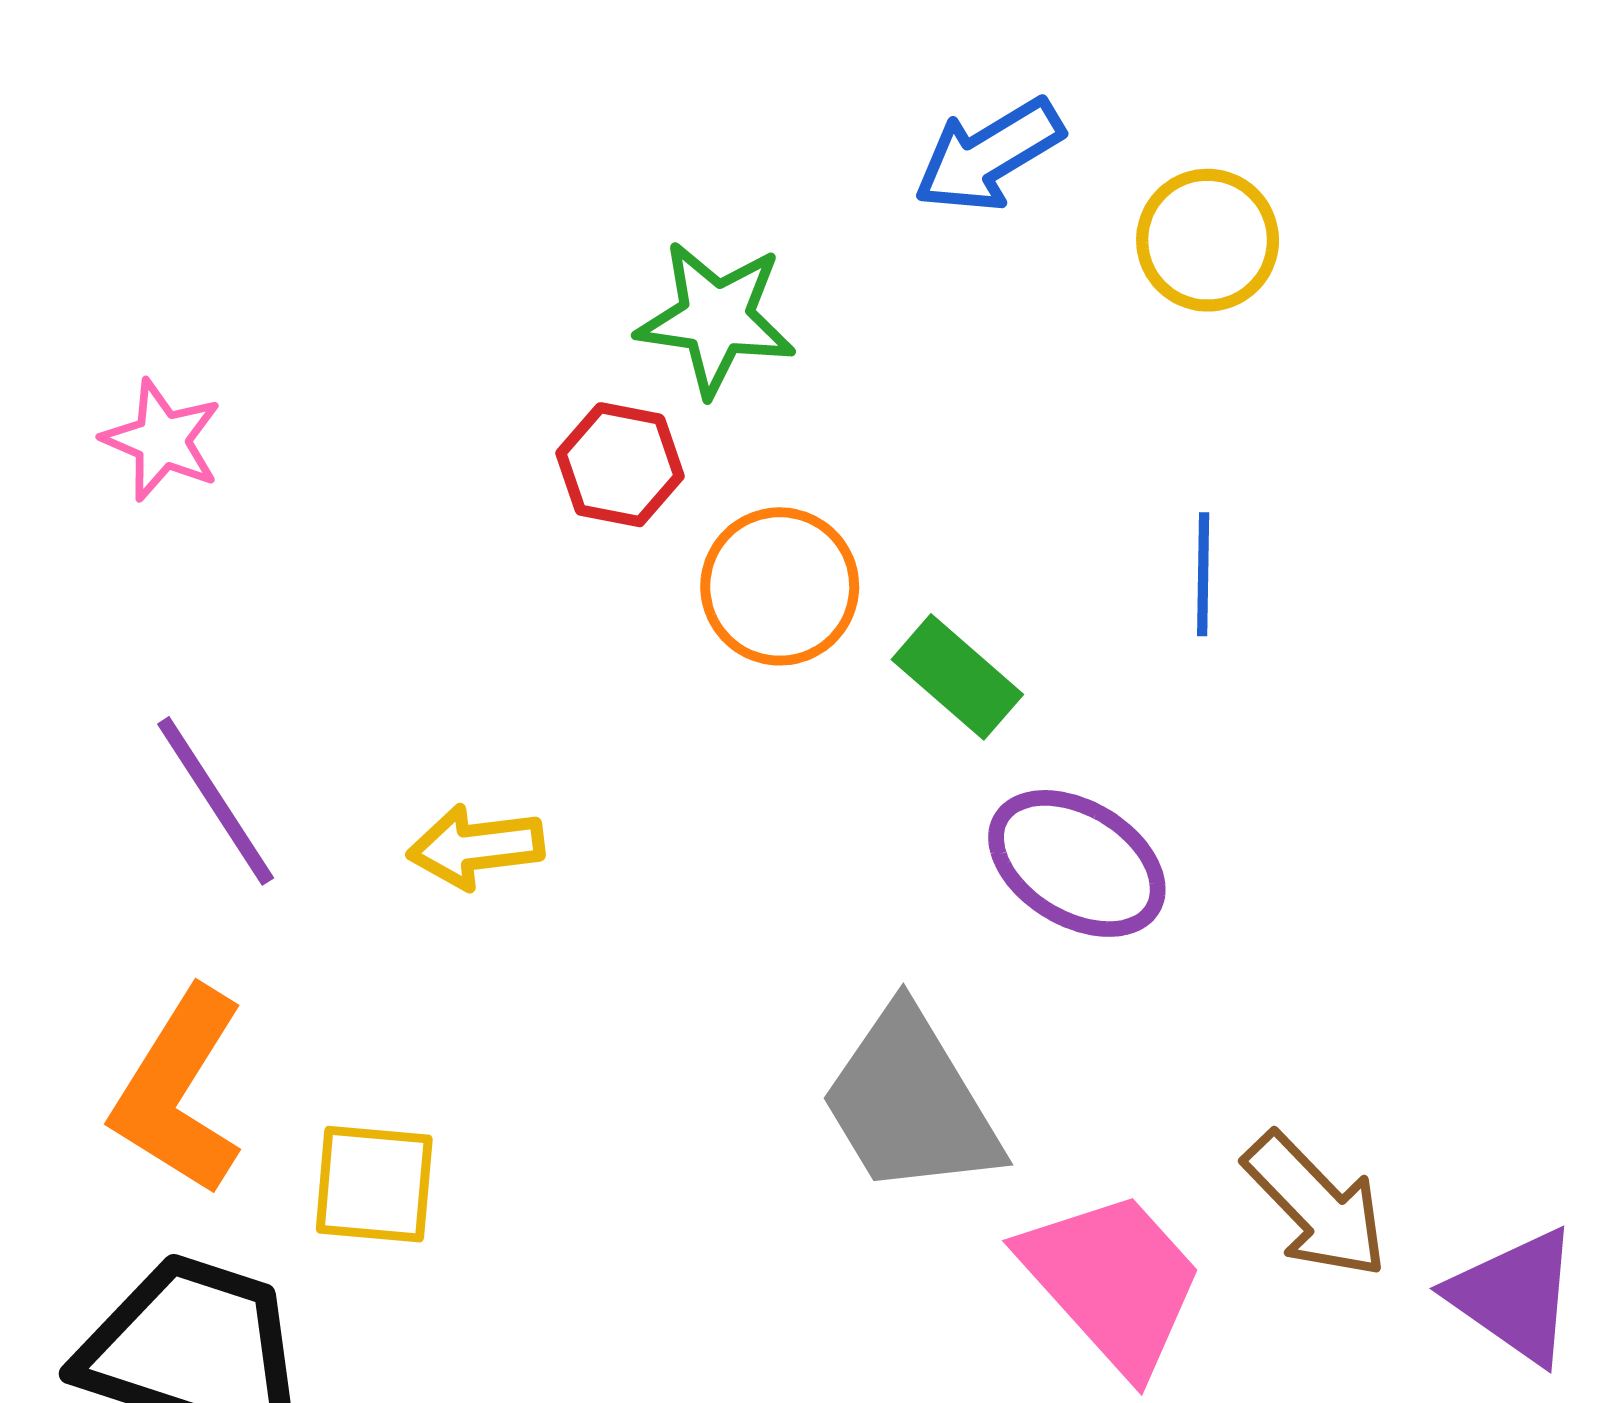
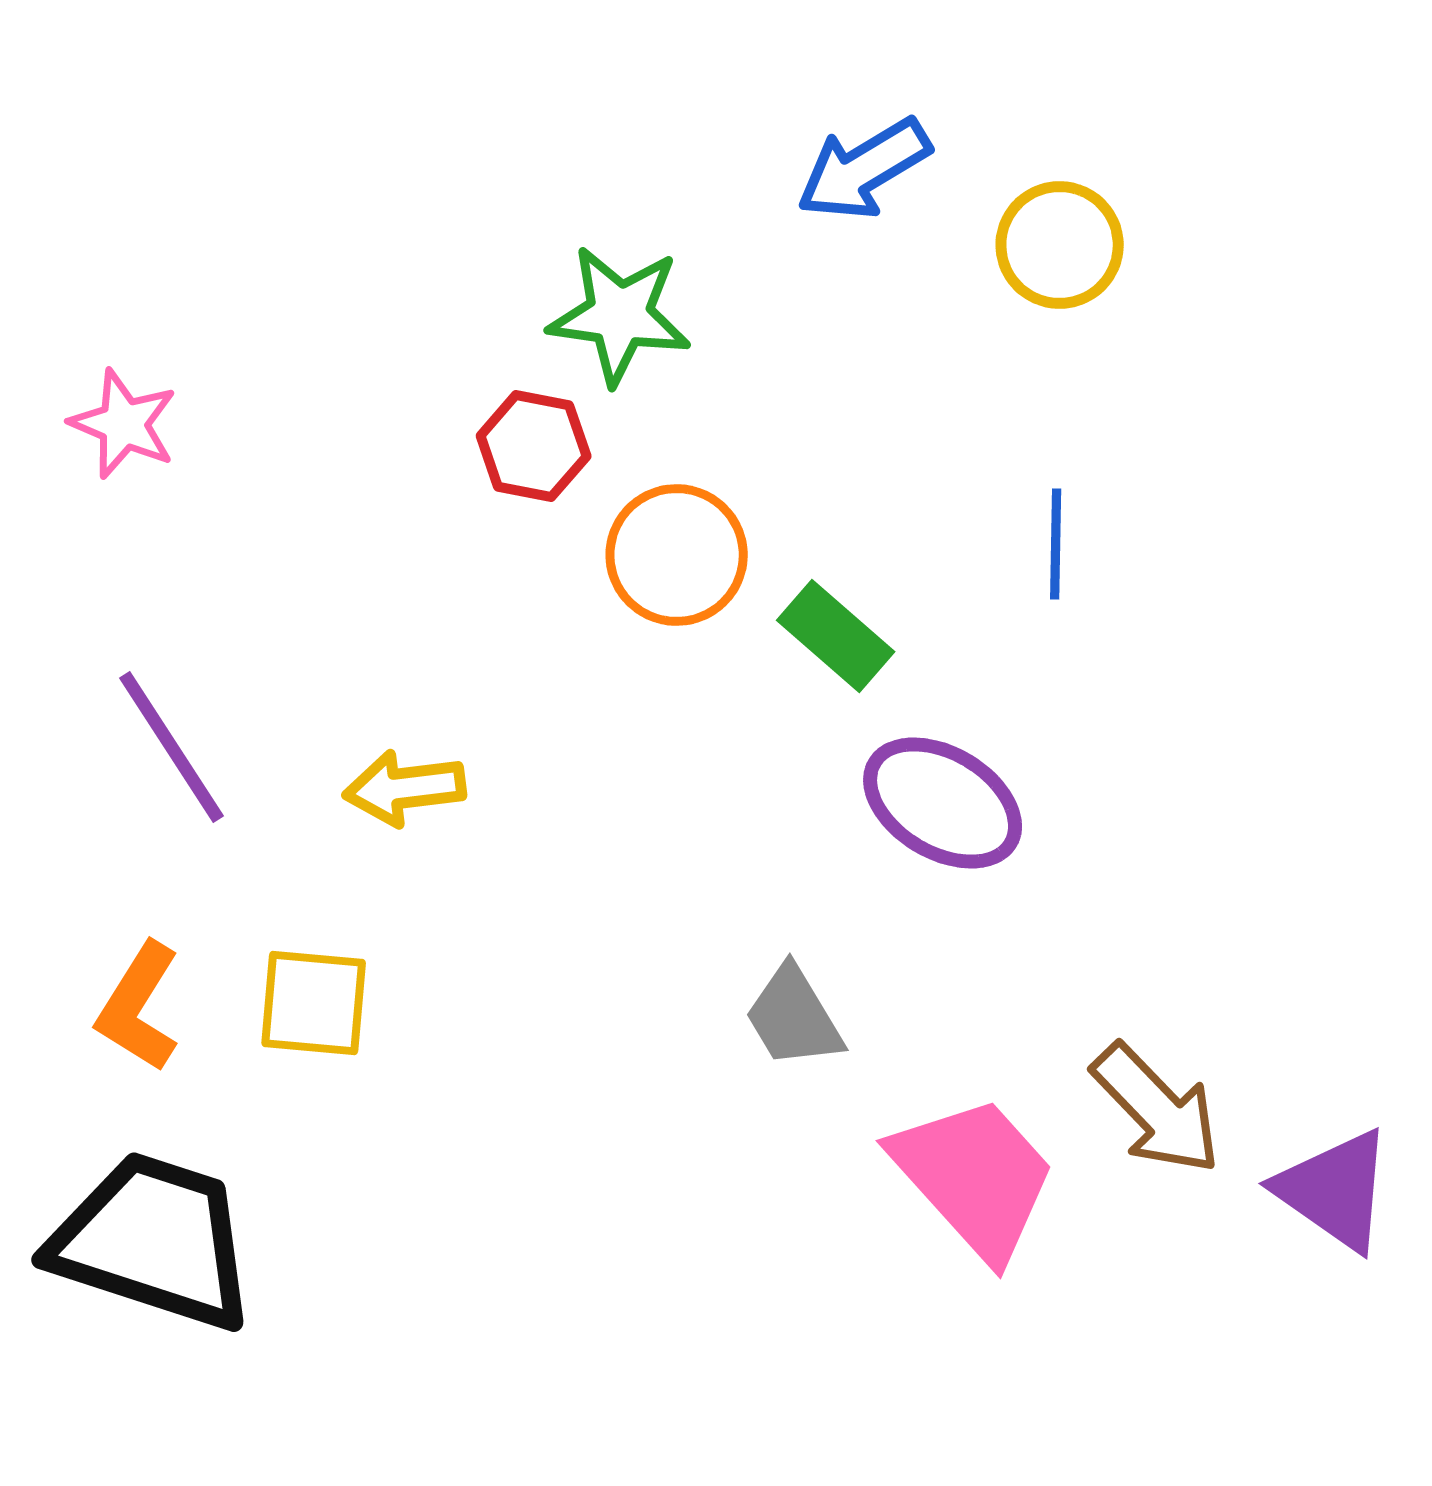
orange L-shape: (179, 1091) -> (139, 1007), size x0.7
gray trapezoid: (910, 1103) -> (794, 1017), size x0.6
yellow square: (374, 1184) -> (314, 1003), moved

